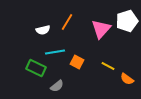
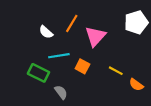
pink triangle: (101, 29) -> (95, 36), moved
white semicircle: (43, 30) -> (46, 32), turned 56
gray semicircle: (57, 86) -> (61, 92), turned -88

